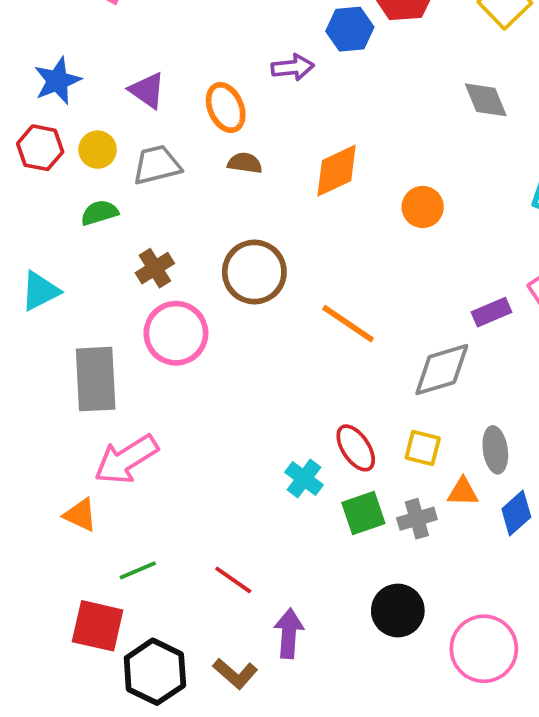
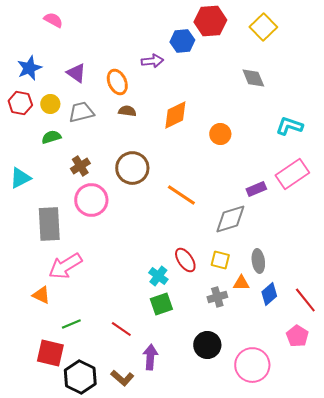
green square: (363, 513) -> (161, 304), moved

